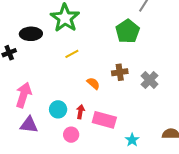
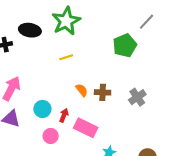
brown cross: (120, 72) -> (103, 92), moved

